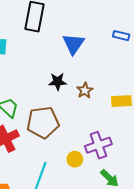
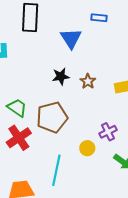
blue rectangle: (121, 36) -> (99, 18), moved
purple cross: (98, 145) -> (108, 132), size x0.7

